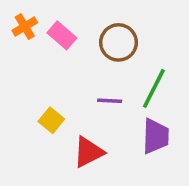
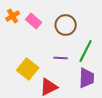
yellow square: (51, 120) -> (28, 69), size x1.5

